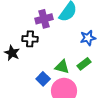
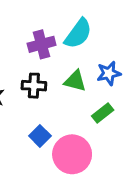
black cross: (30, 39) -> (34, 86), moved
green triangle: (62, 67) -> (75, 81), moved

